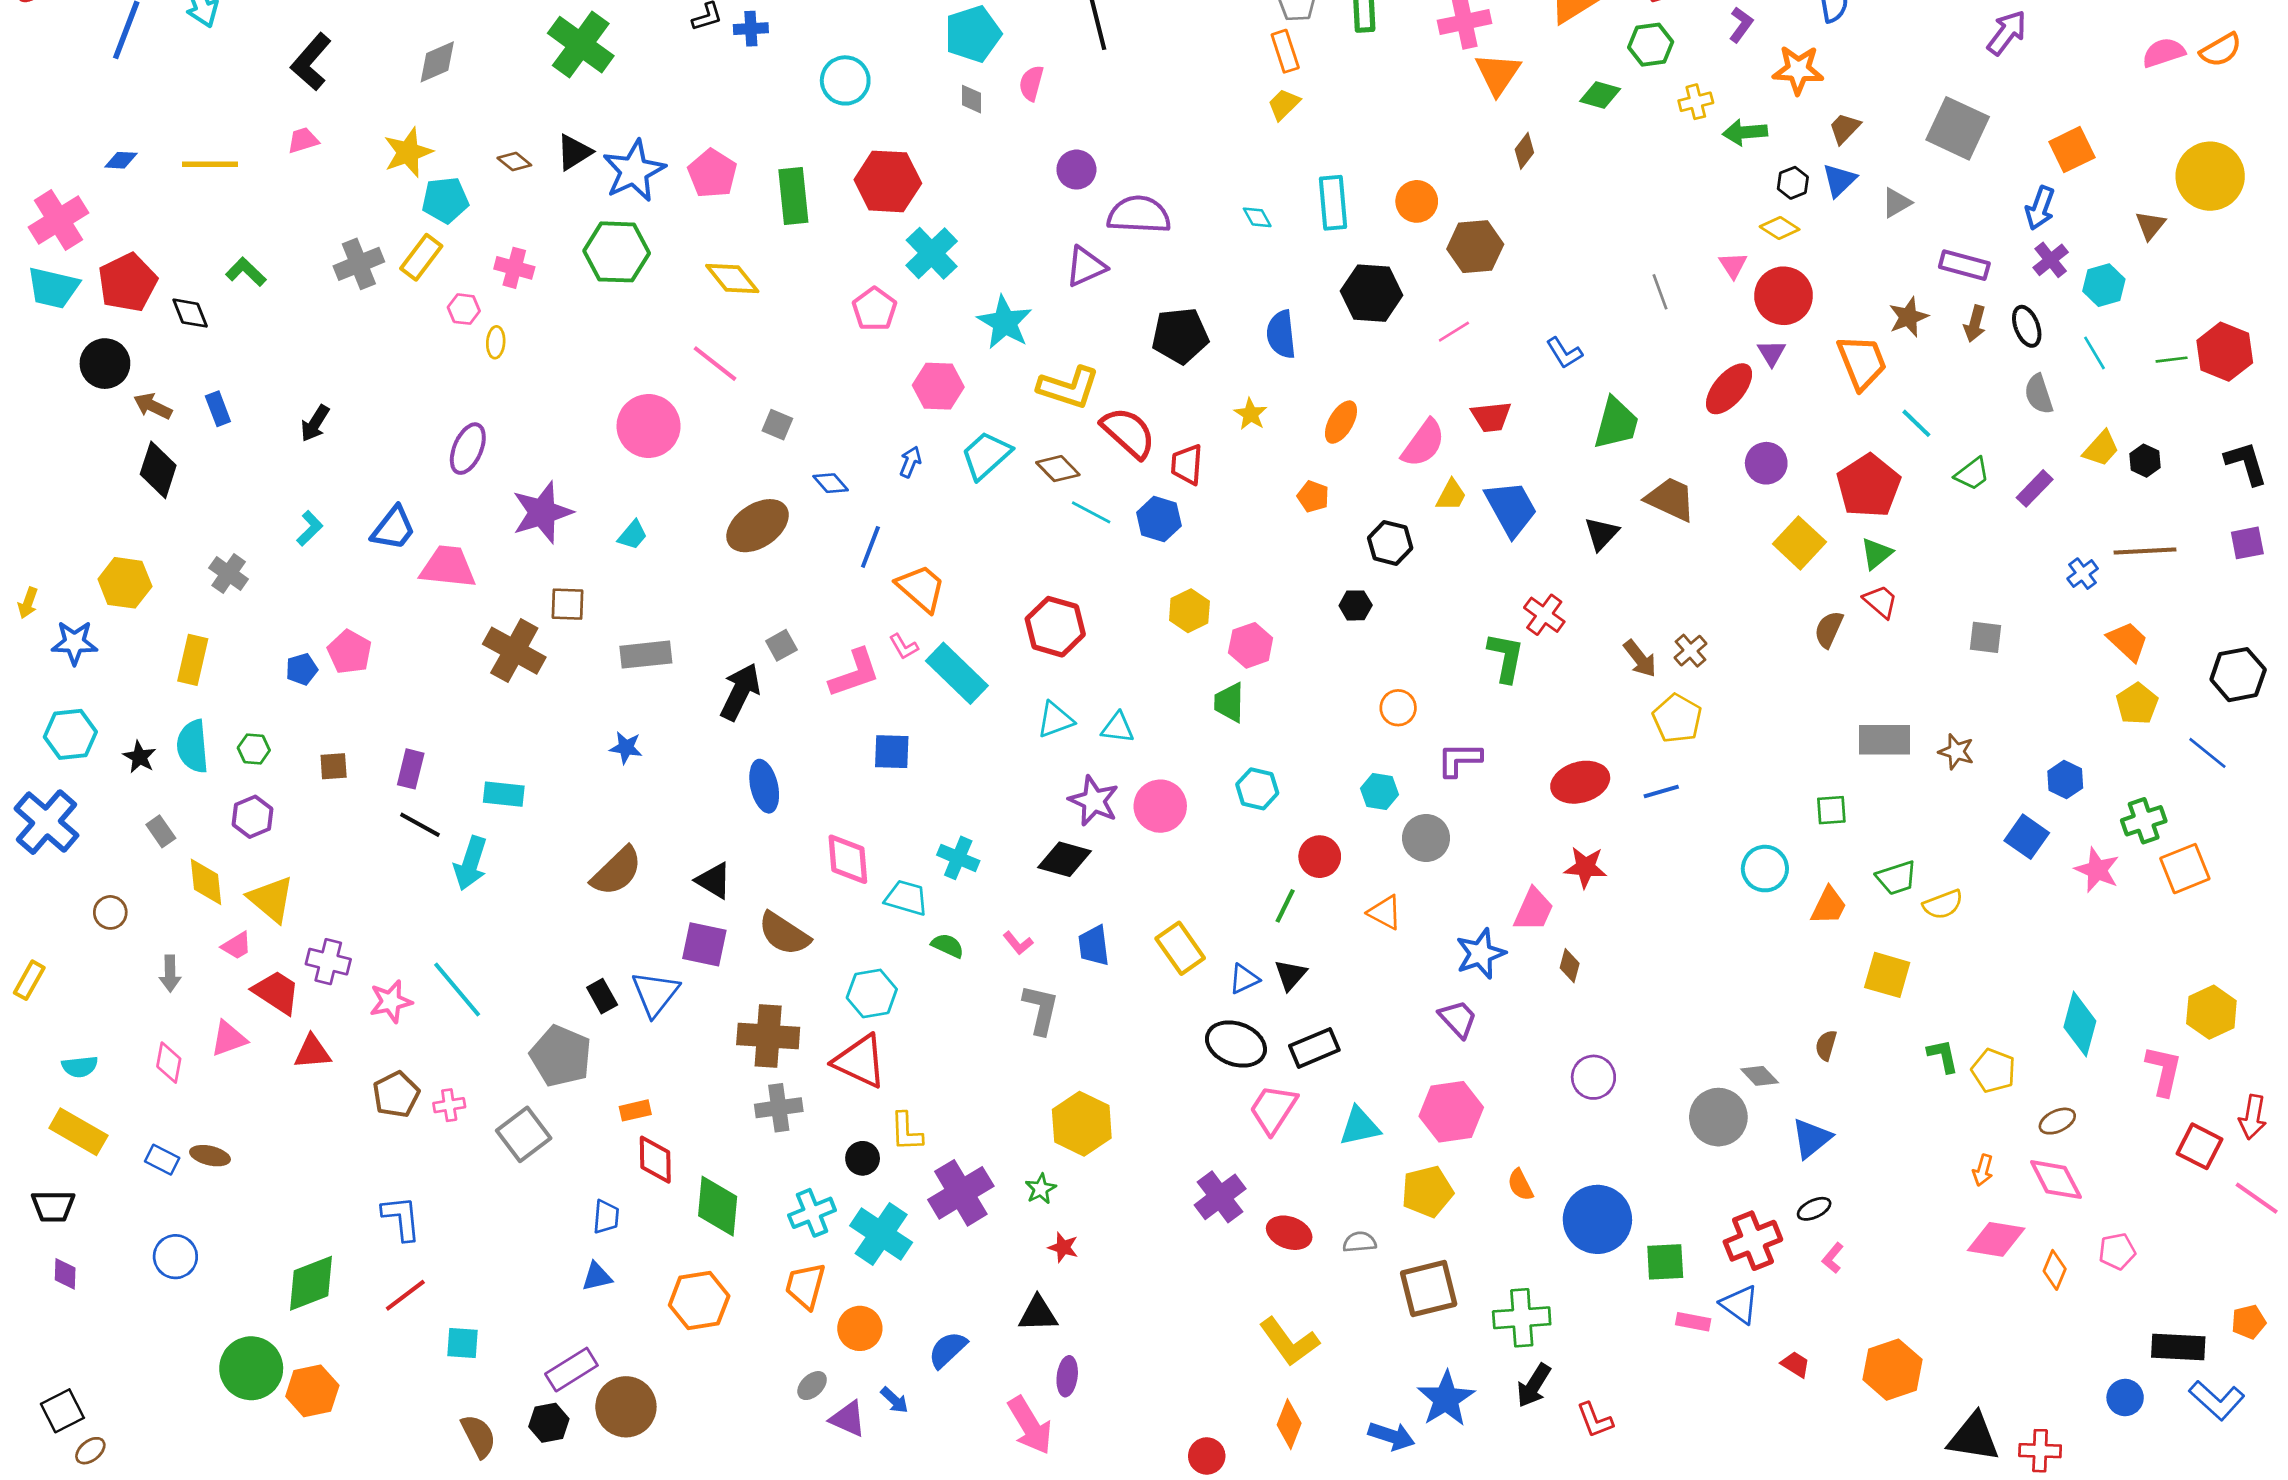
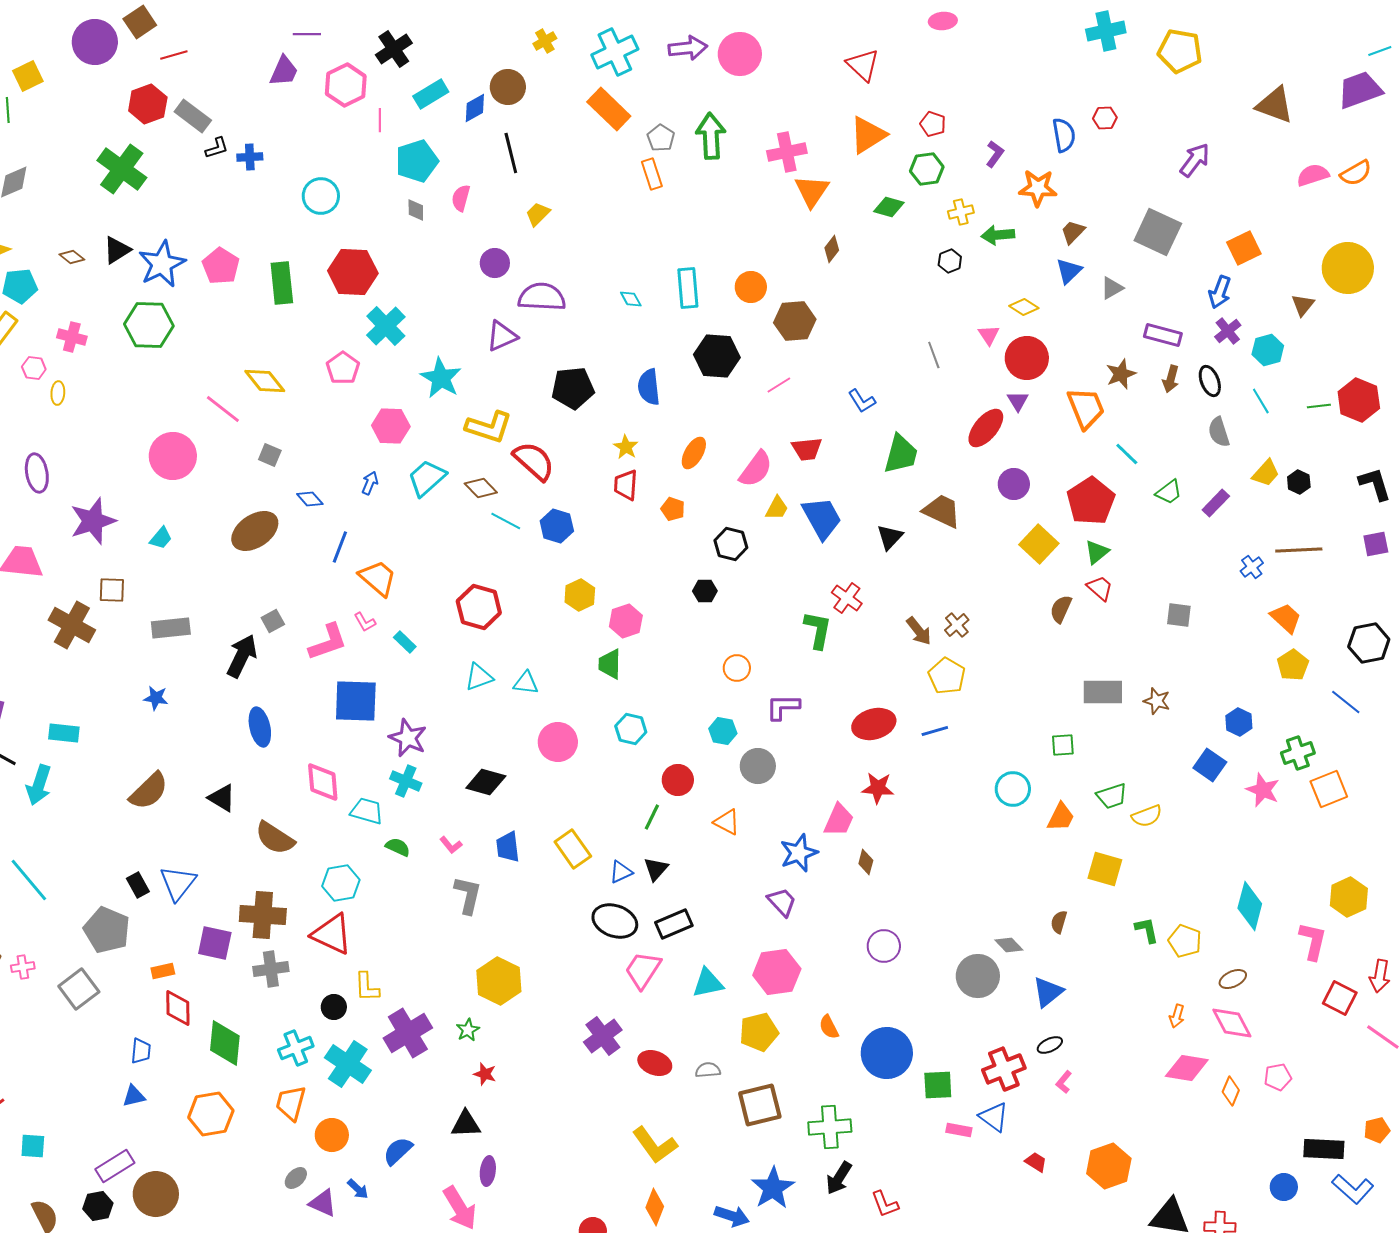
yellow trapezoid: (1284, 104) -> (538, 214), moved
black hexagon: (1793, 183) -> (950, 261), moved
yellow diamond: (732, 278) -> (265, 381), moved
purple ellipse: (468, 449) -> (37, 473), turned -33
red trapezoid: (1187, 465) -> (626, 485), moved
cyan rectangle: (957, 673) -> (405, 642), size x0.5
blue square: (892, 752) -> (356, 701), size x1.6
purple star: (1094, 801) -> (408, 738), moved
purple square: (704, 944) -> (215, 943), moved

